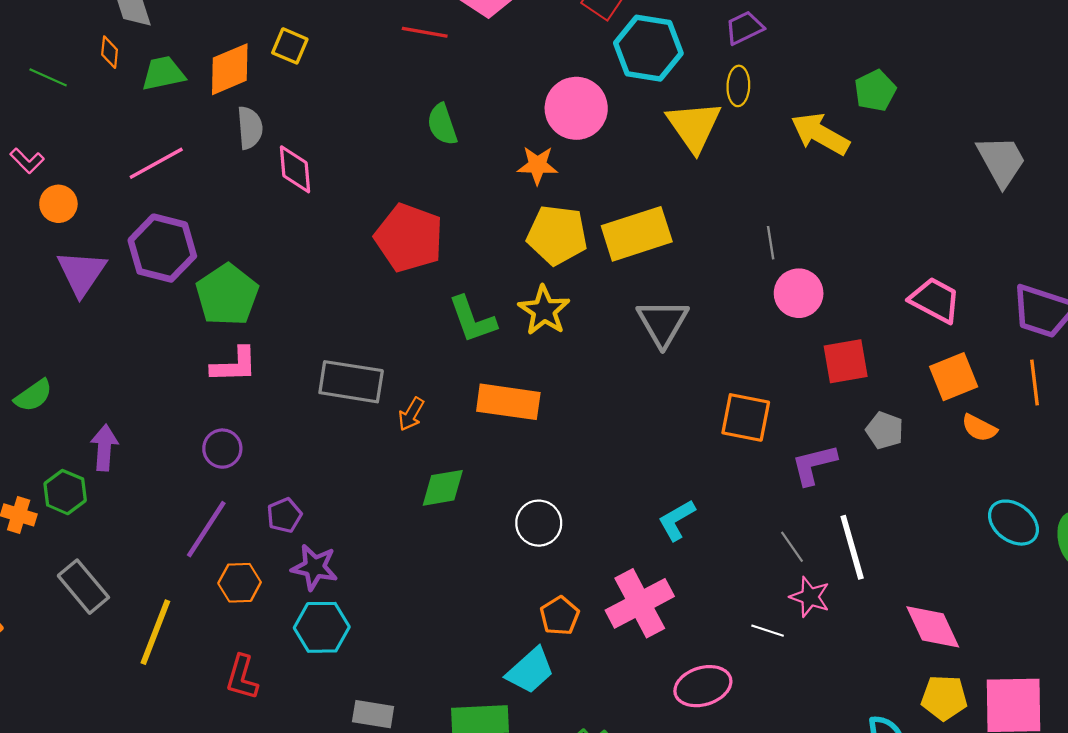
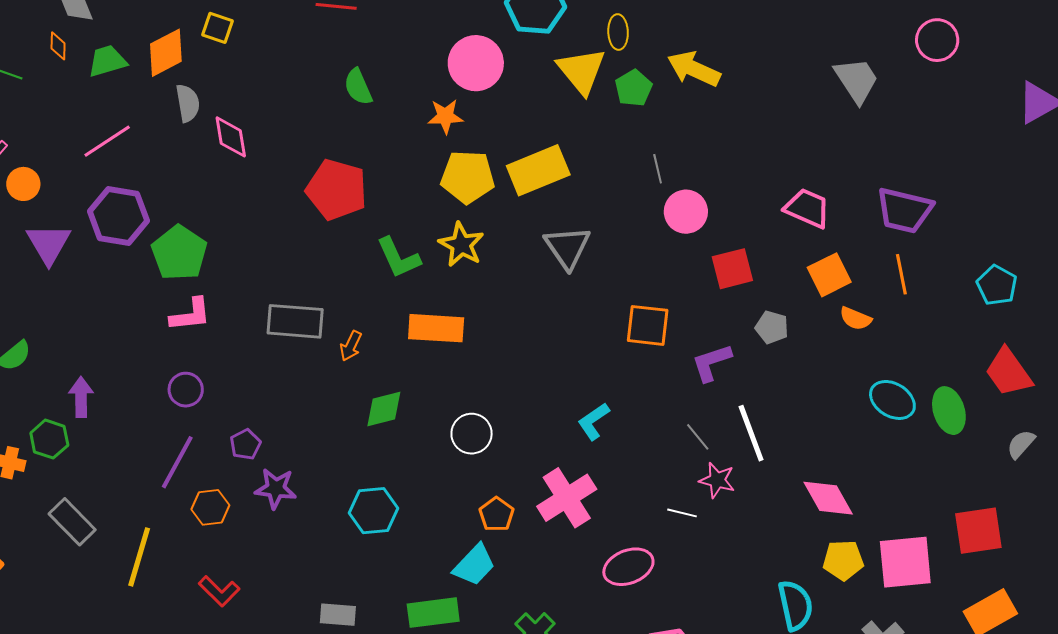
green pentagon: (875, 91) -> (634, 88), moved
cyan hexagon: (322, 627) -> (373, 511), moved
red L-shape: (242, 677) -> (219, 591), turned -57

